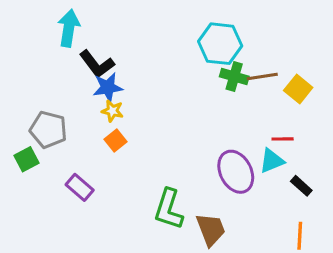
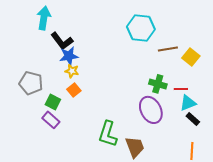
green cross: (234, 76) -> (158, 84), moved
green square: (27, 159) -> (53, 102), moved, turned -35
cyan triangle: (272, 161) -> (188, 103), moved

